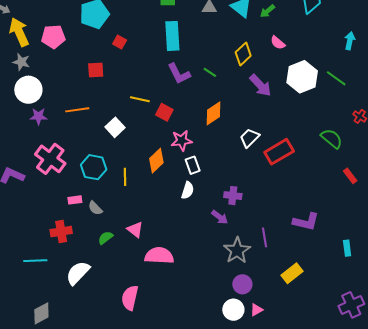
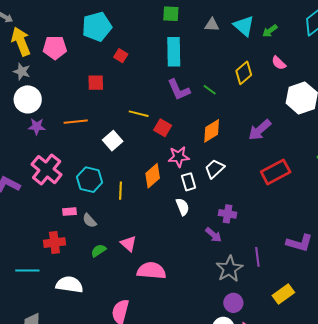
purple arrow: (260, 85) -> (260, 130), moved, turned 90
white trapezoid: (250, 138) -> (215, 169), moved
white semicircle: (188, 190) -> (183, 207), turned -42
white semicircle: (78, 273) -> (69, 285), turned 52

